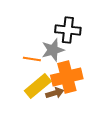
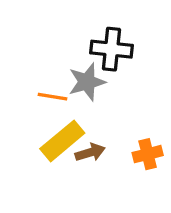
orange cross: (67, 77) -> (148, 154), moved, size x0.6

